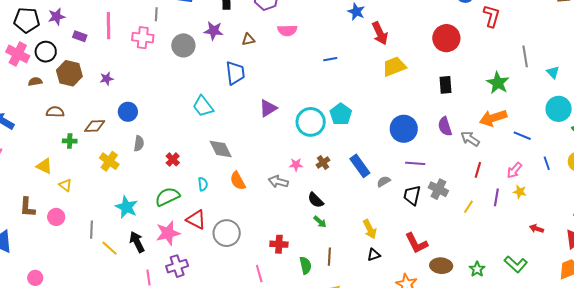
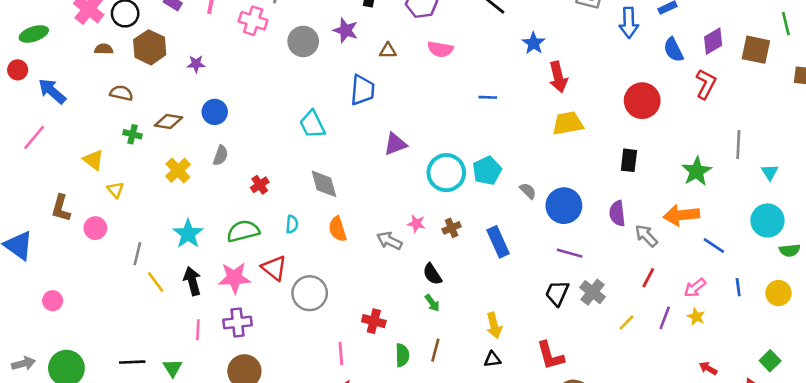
gray semicircle: (384, 181) -> (528, 191), moved, turned 64

